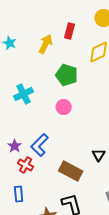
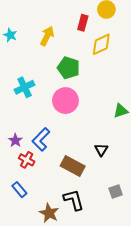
red rectangle: (70, 31) -> (83, 23), moved
pink circle: (64, 107) -> (65, 101), size x1.6
blue rectangle: (19, 194) -> (19, 190), turned -35

